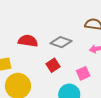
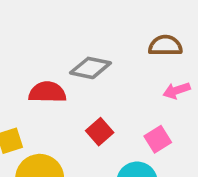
gray diamond: (61, 42) -> (90, 68), moved

